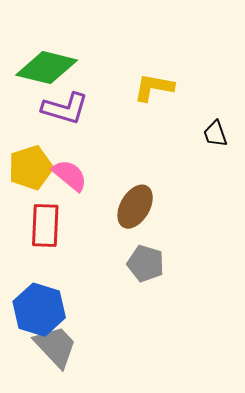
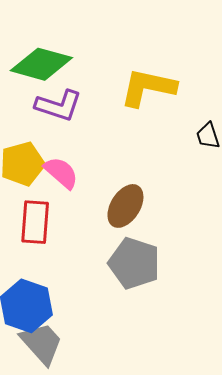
yellow L-shape: (154, 87) -> (148, 87), size x1.4
gray pentagon: (146, 263) -> (134, 263), size x1.4

